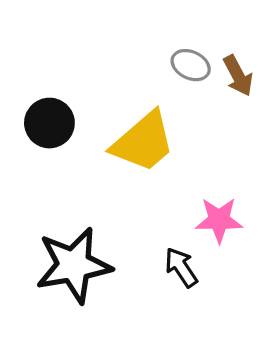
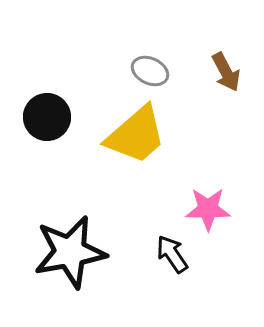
gray ellipse: (191, 65) -> (150, 71), moved

